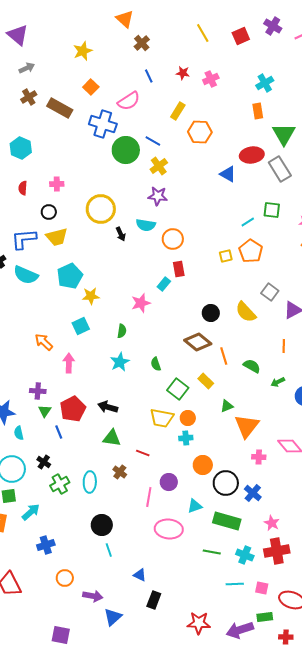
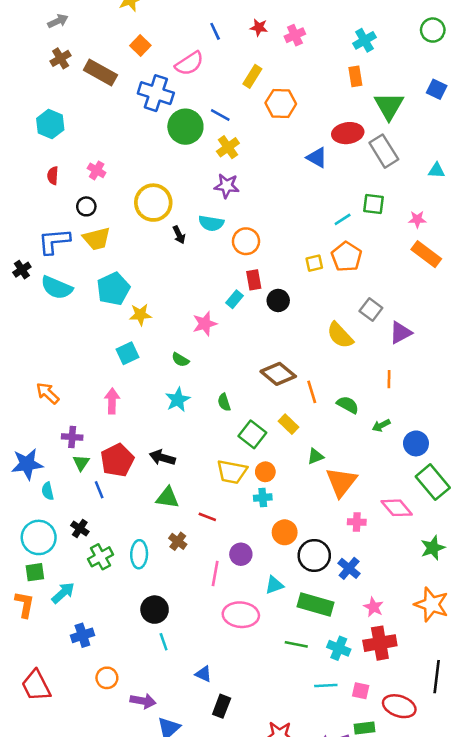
pink cross: (57, 184) -> (97, 170), turned 32
black circle: (211, 313) -> (278, 300), moved
green semicircle: (122, 331) -> (180, 360), turned 112
orange arrow: (44, 342) -> (48, 393), moved

